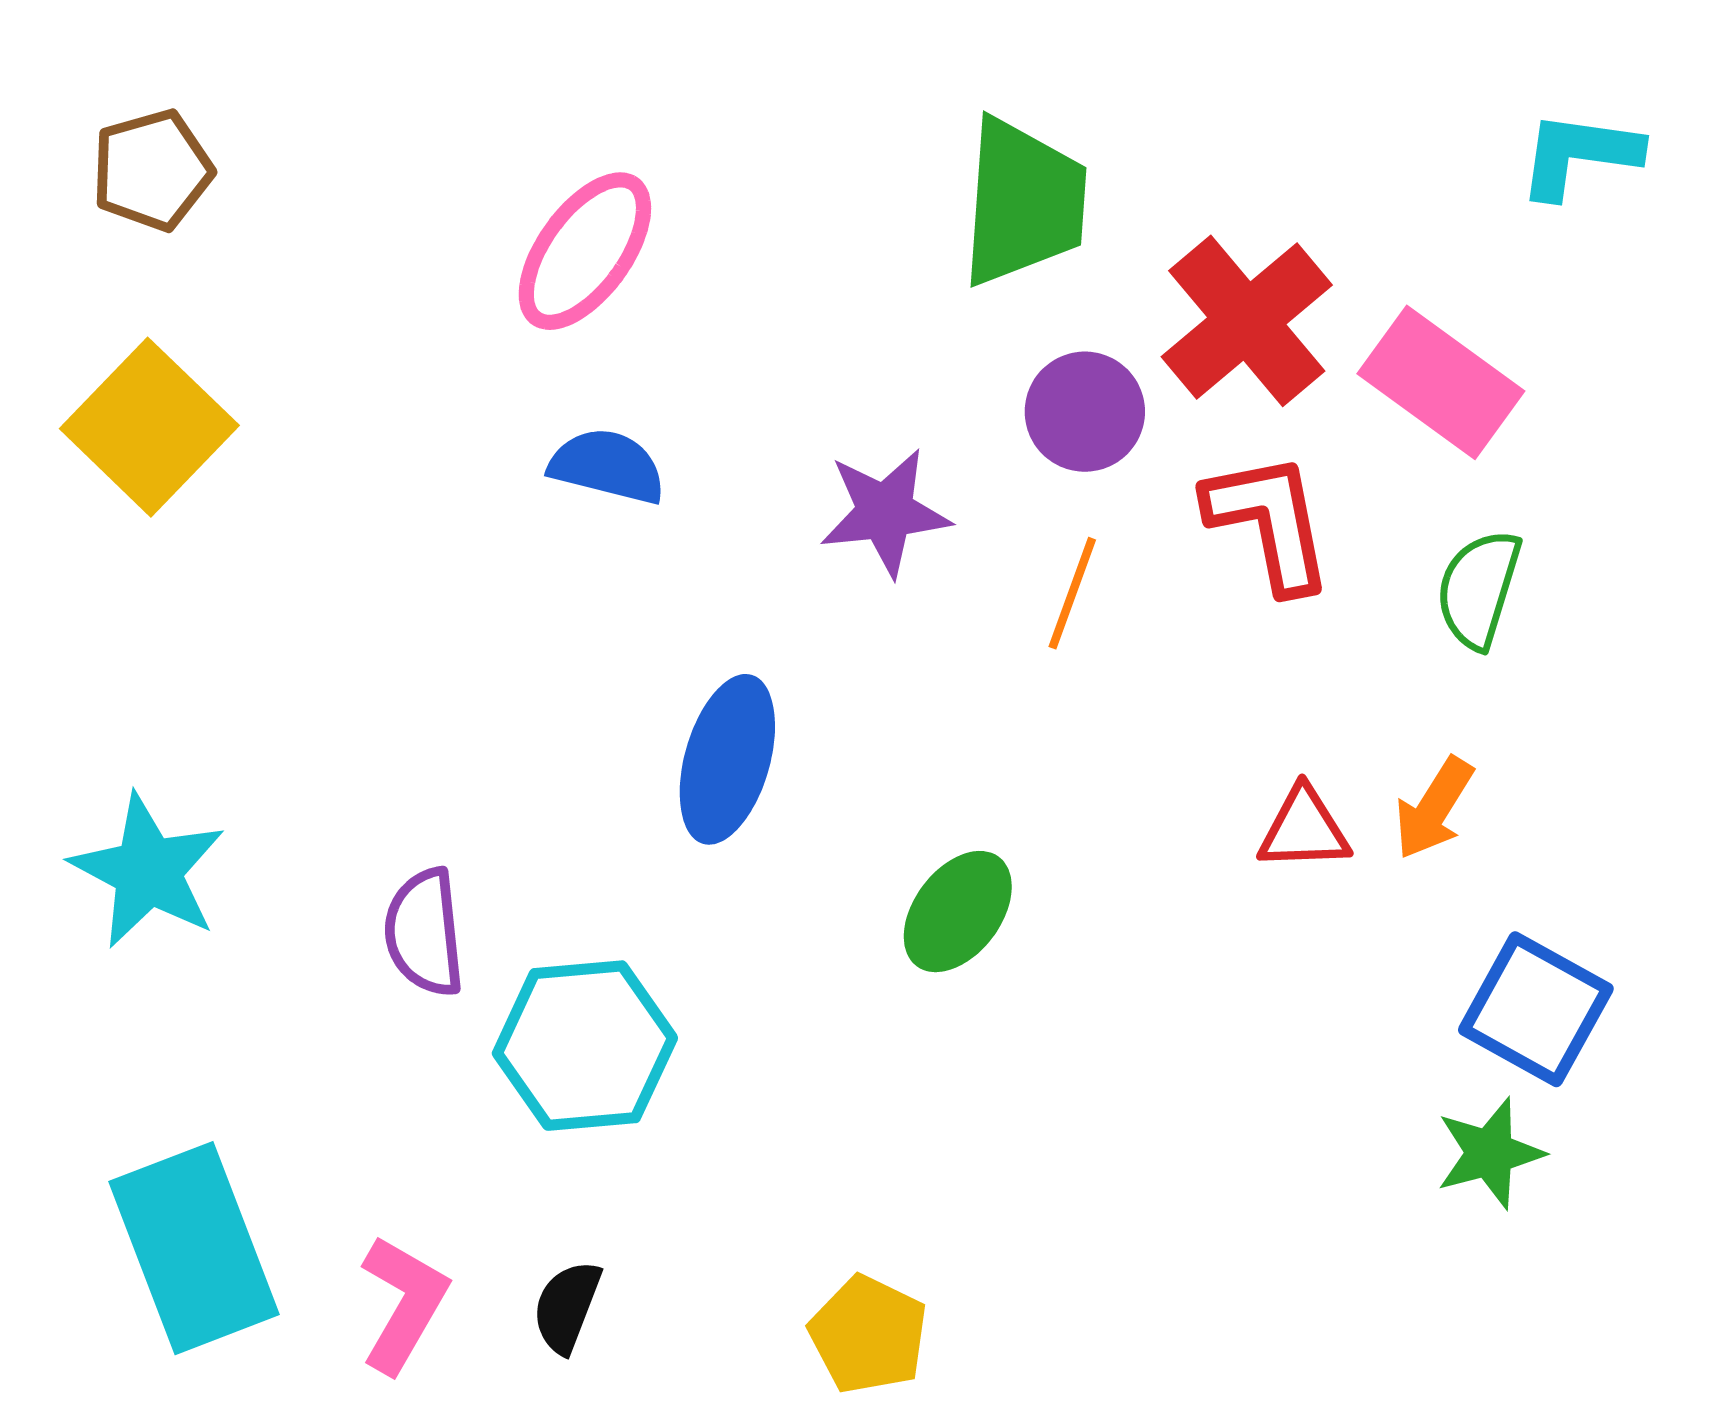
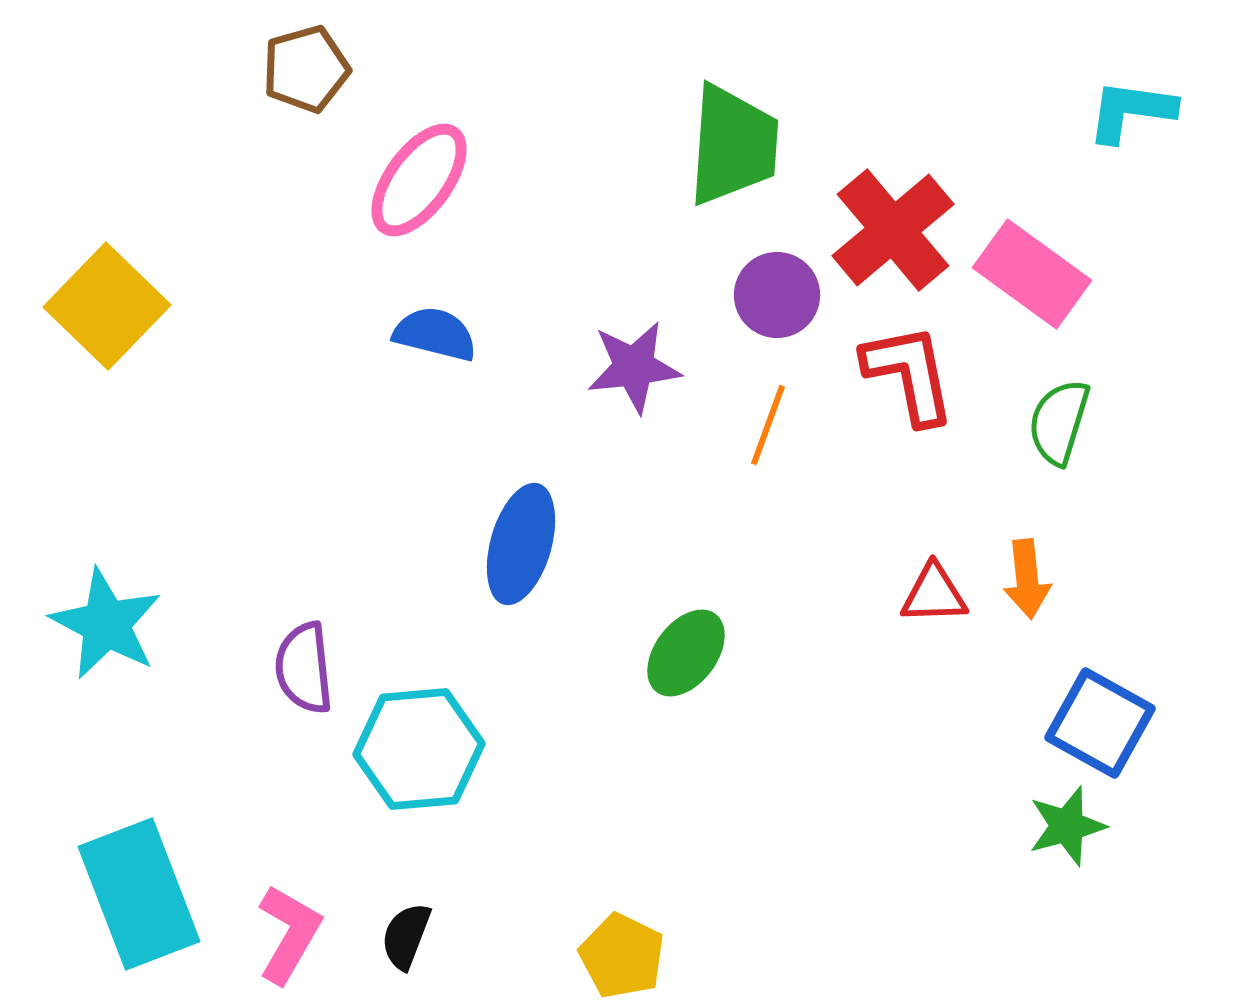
brown pentagon: (152, 170) -> (306, 69), moved
orange arrow: (1434, 808) -> (1027, 579), turned -38

